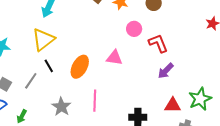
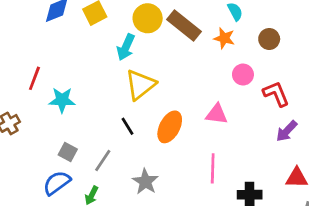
yellow triangle: (43, 40) -> (140, 85), moved
gray line: (31, 81) -> (103, 161), moved
pink line: (95, 101) -> (213, 168), moved

